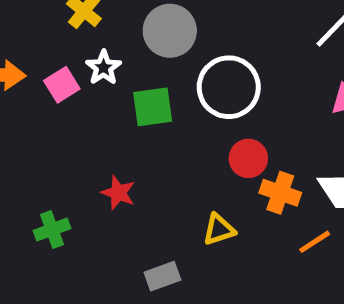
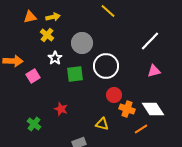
pink square: (62, 85) -> (33, 76), moved
green cross: (52, 230) -> (34, 124), turned -32
yellow triangle: (219, 230) -> (102, 124), turned 32

